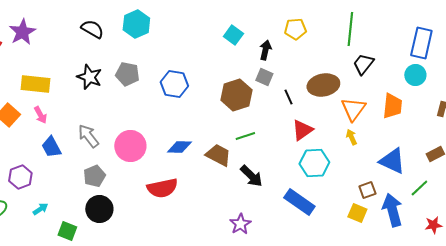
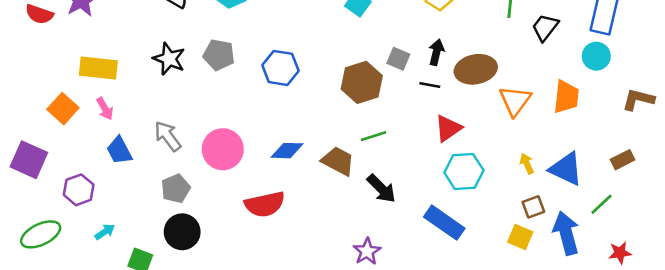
black arrow: (265, 50) -> (436, 52), moved
black trapezoid: (363, 64) -> (545, 27), moved
black line: (288, 97) -> (430, 85), turned -56
yellow arrow: (351, 137) -> (527, 164), moved

